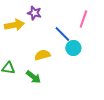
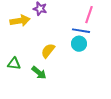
blue line: (62, 34) -> (81, 31), moved, turned -36
yellow semicircle: (42, 55) -> (48, 51), turned -35

